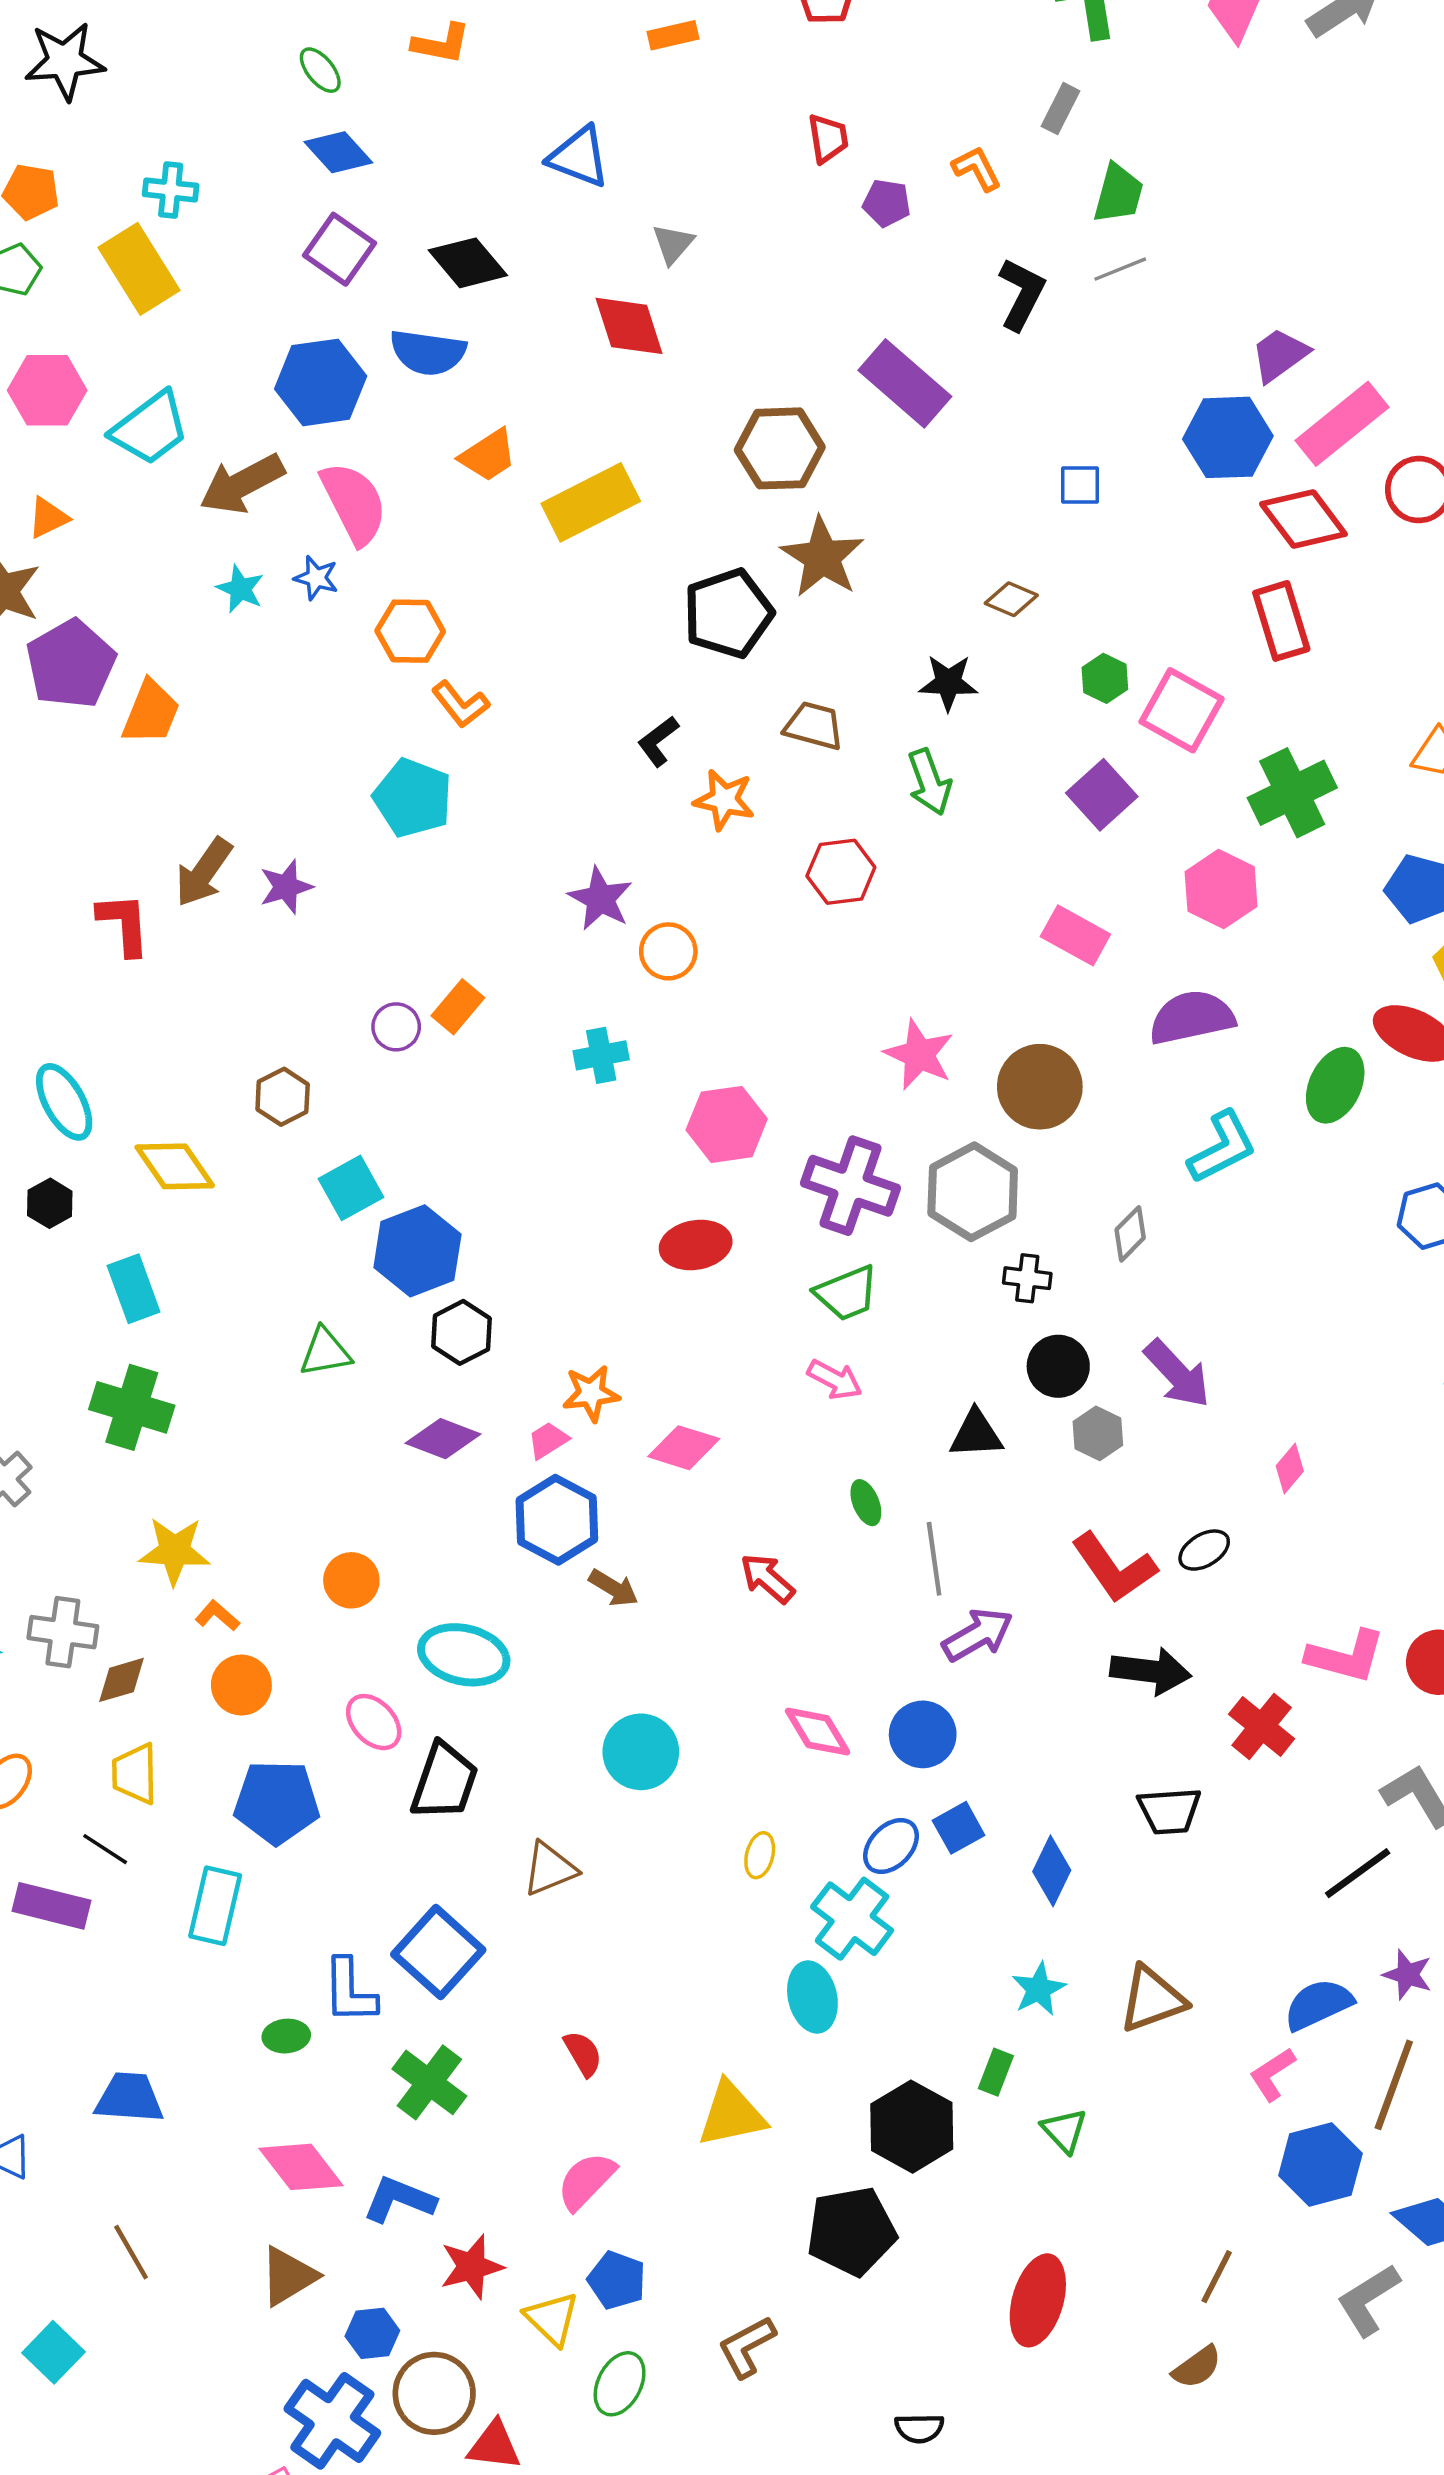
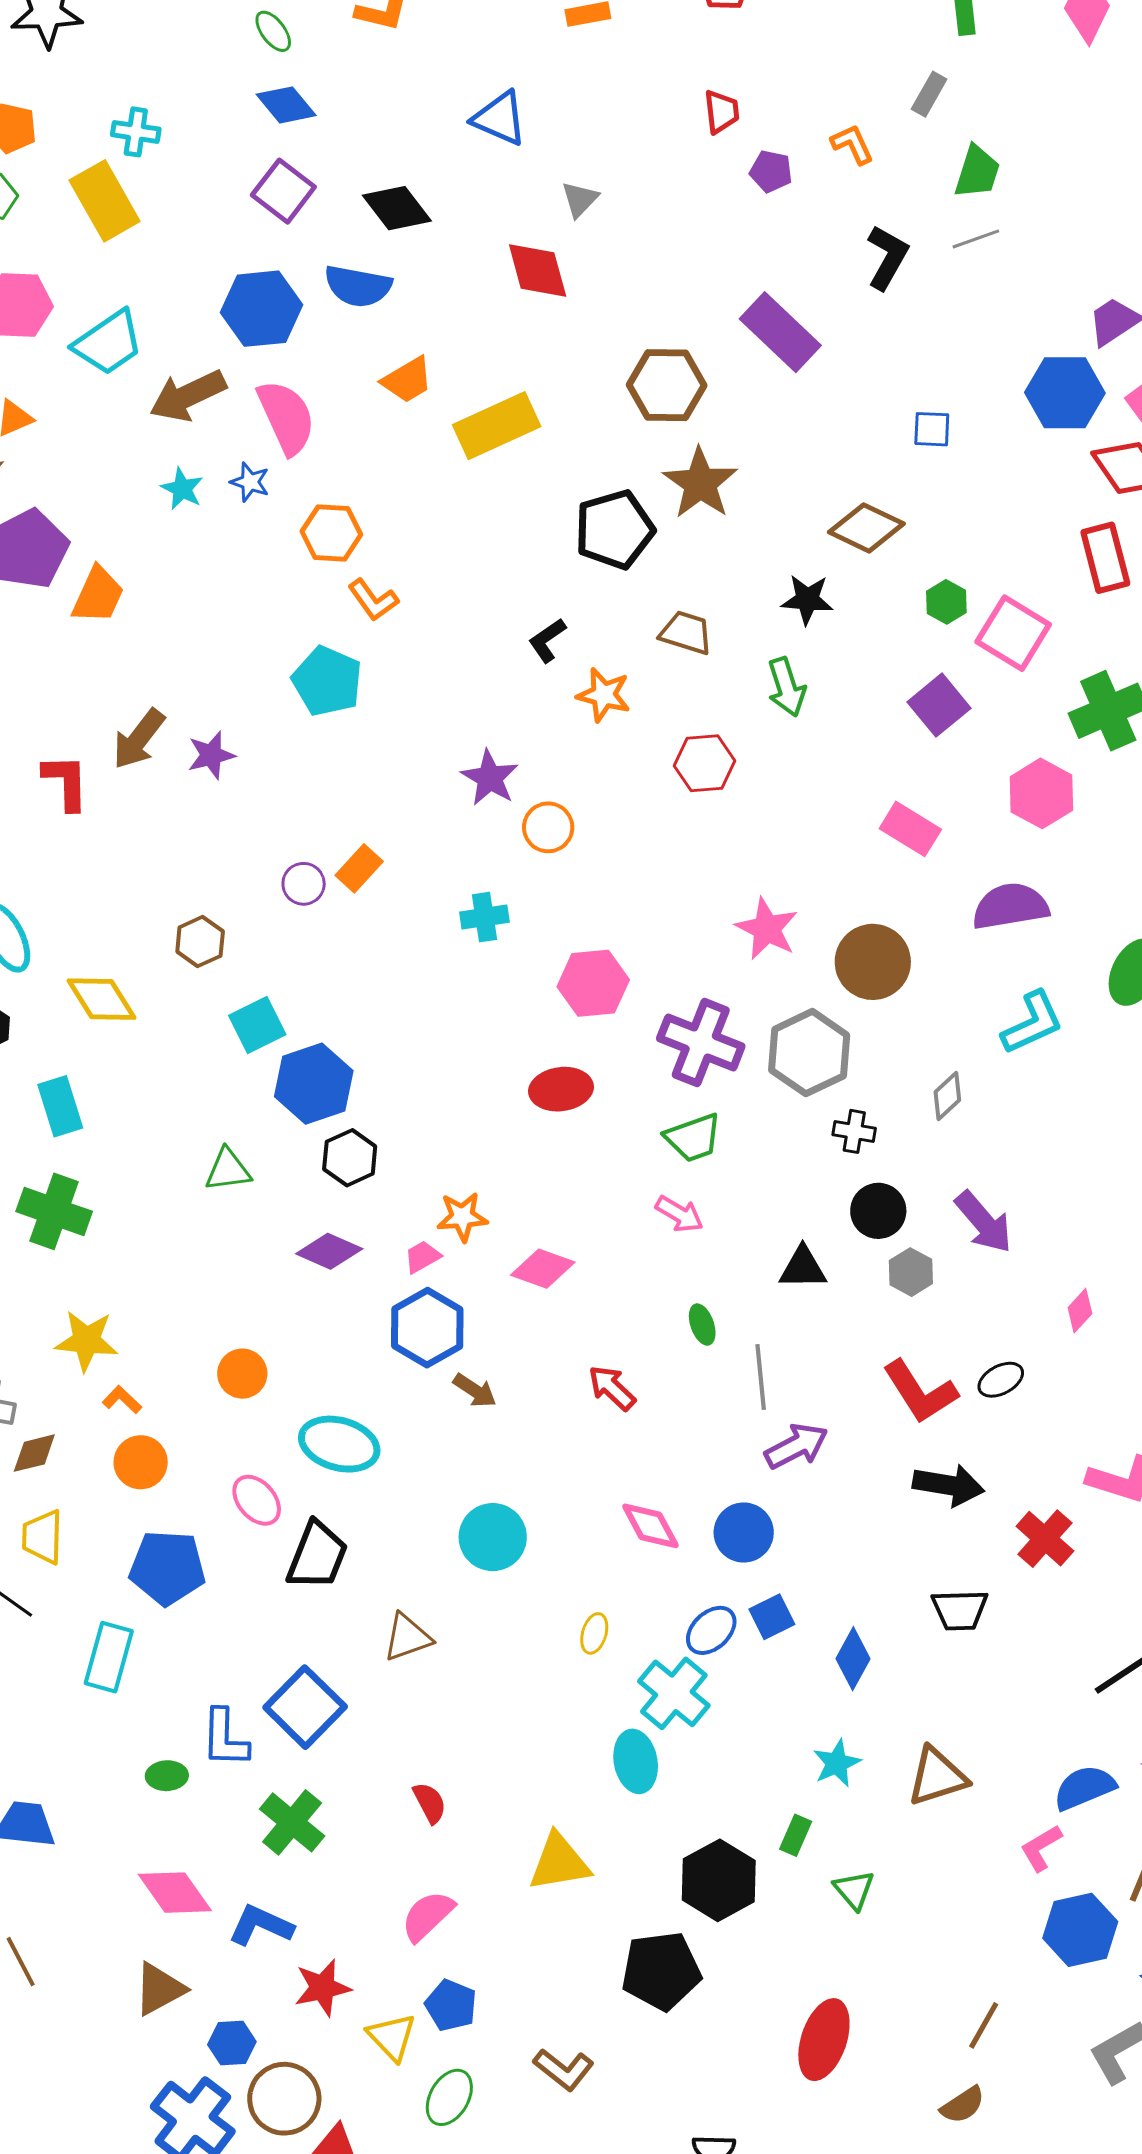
brown diamond: (1011, 599) -> (866, 528), size x1.6
brown L-shape: (747, 2347) -> (564, 2069), turned -116

